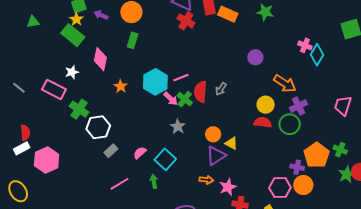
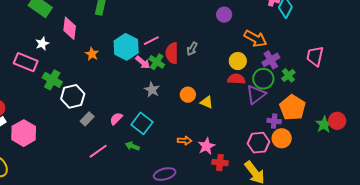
green cross: (340, 150) -> (288, 75), moved, turned 32
purple triangle: (216, 156) -> (256, 95), moved
green arrow: (154, 181) -> (132, 146), turned -56

